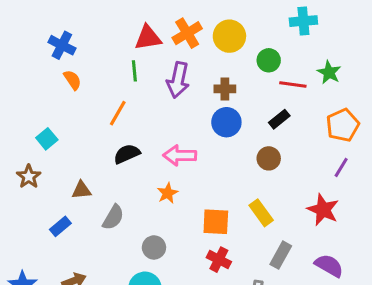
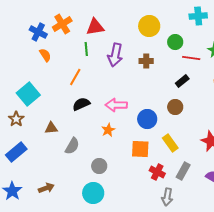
orange cross: (187, 33) -> (62, 24), moved
blue circle: (226, 122) -> (147, 119), moved
cyan square: (47, 139) -> (28, 94), size x1.6
blue rectangle: (60, 226) -> (16, 152), moved, size x1.5
red cross: (219, 260) -> (157, 172), moved

